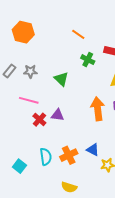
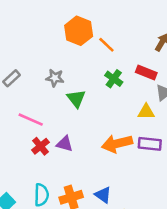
orange hexagon: (23, 32) -> (79, 31), moved
gray star: (30, 71) -> (55, 78), moved
orange arrow: (98, 109) -> (117, 144), turned -105

